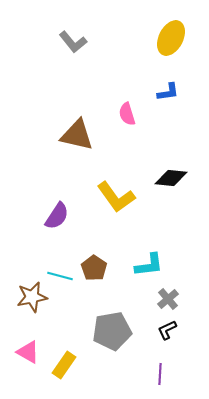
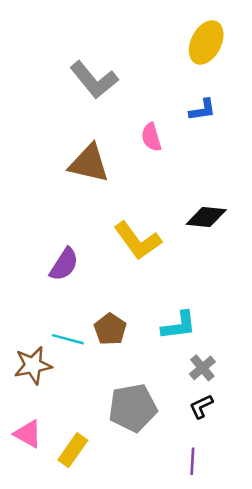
gray L-shape: (73, 42) -> (94, 80), moved, size x1.4

